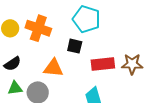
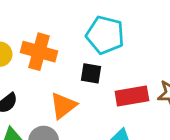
orange triangle: (53, 68) -> (63, 106), turned -40

